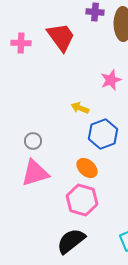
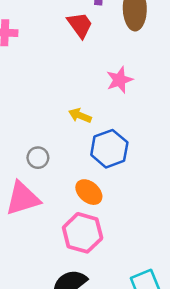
red trapezoid: (61, 37) -> (80, 25), moved, size x0.7
gray circle: (33, 141) -> (38, 158), moved

